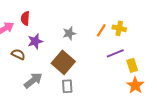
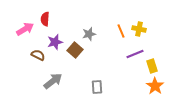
orange line: (101, 30) -> (121, 31), turned -56
brown square: (63, 62) -> (75, 50), moved, size x0.7
gray rectangle: (67, 86) -> (97, 87), moved

